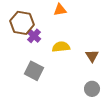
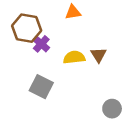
brown triangle: (92, 56) -> (99, 55), moved

